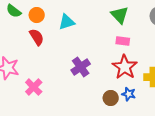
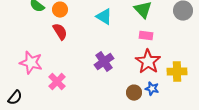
cyan triangle: (67, 22) -> (104, 17), moved, turned 48

